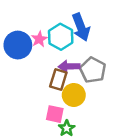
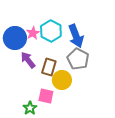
blue arrow: (81, 27) -> (76, 36), moved
purple arrow: (69, 66) -> (28, 60), moved, turned 54
green star: (67, 128) -> (30, 108), moved

